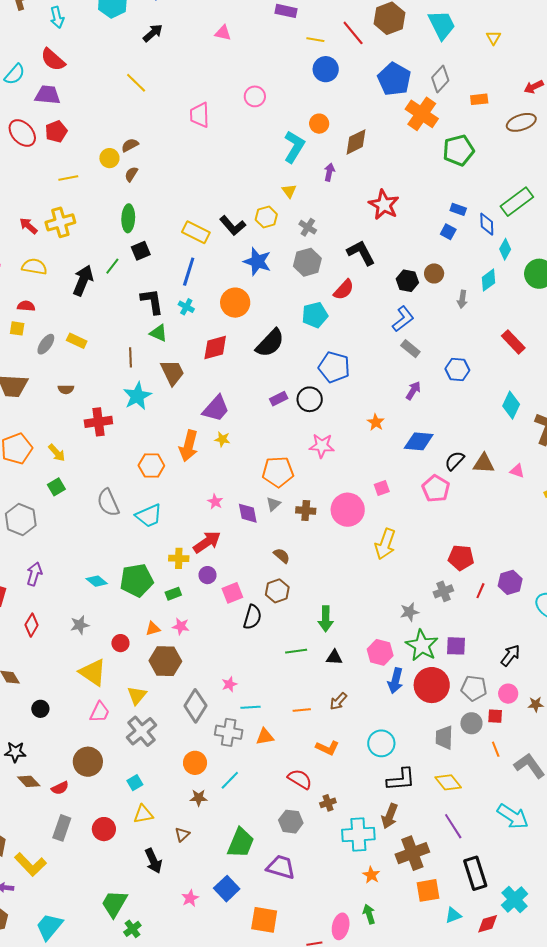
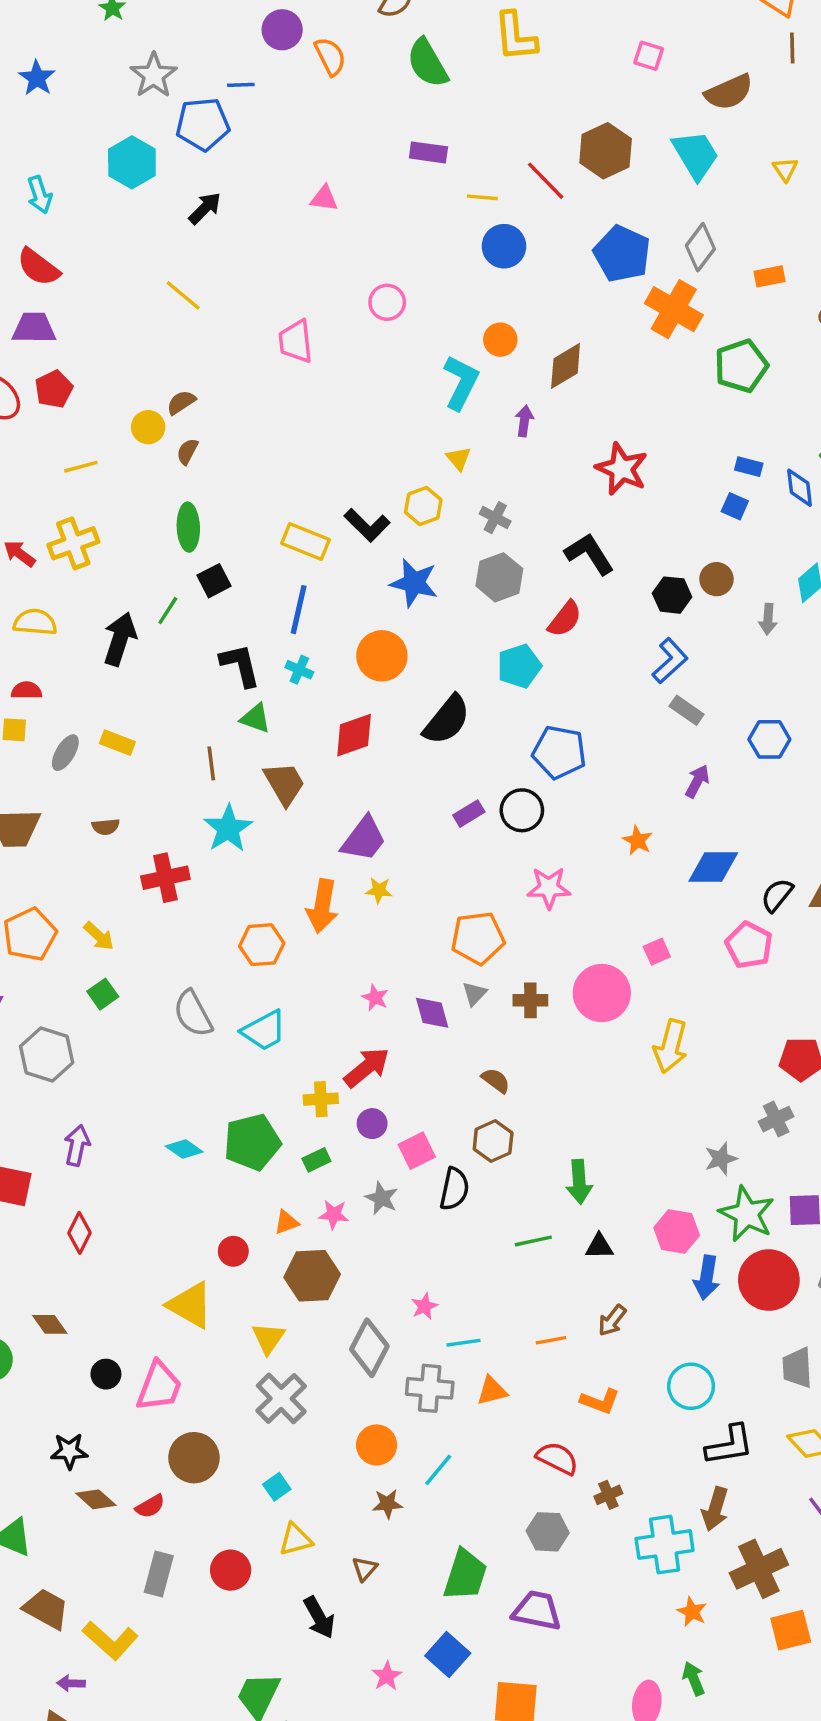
gray star: (80, 625) -> (382, 1198), moved, turned -30
pink trapezoid: (100, 712) -> (159, 1386), moved, size x1.4

